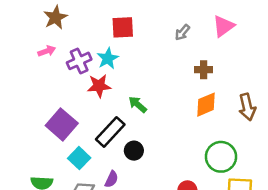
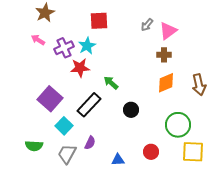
pink triangle: (223, 26) -> (168, 31), moved
pink arrow: (47, 51) -> (38, 40), turned -128
black circle: (134, 151) -> (131, 110), moved

